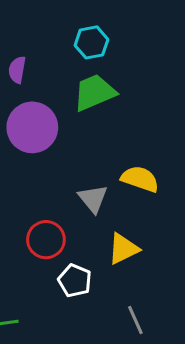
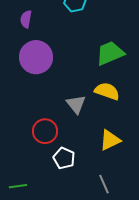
green trapezoid: (94, 93) -> (110, 53), moved
yellow triangle: (123, 249) -> (110, 140), moved

